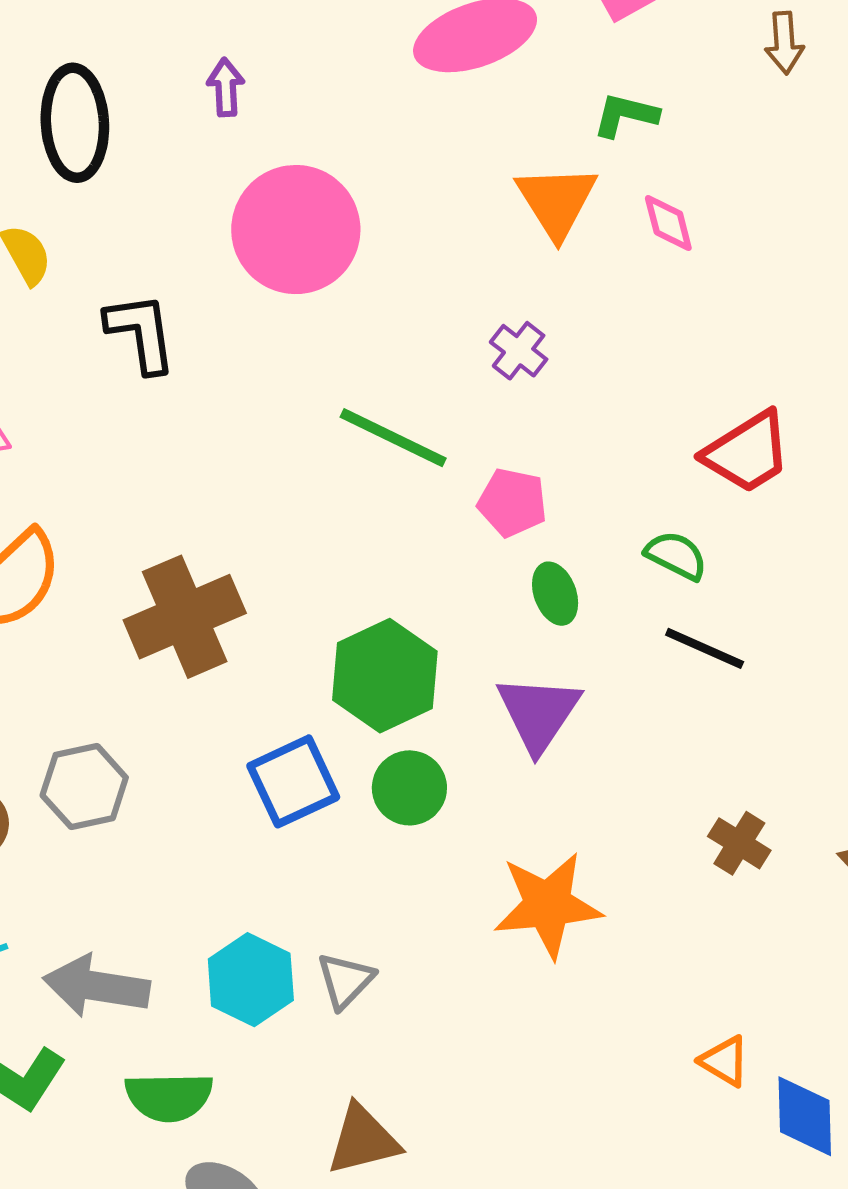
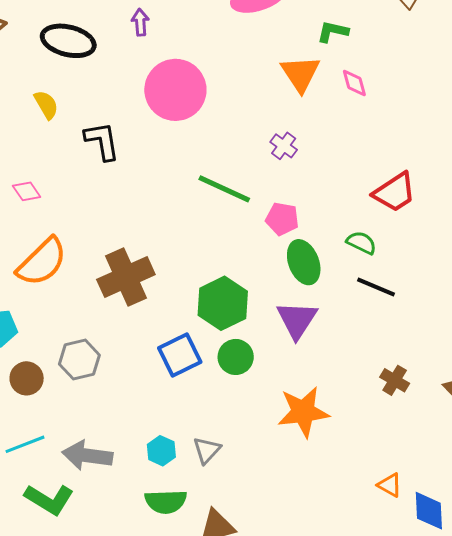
black ellipse: (75, 123) -> (68, 41), turned -72
green ellipse: (555, 594) -> (304, 262), size x1.5
cyan hexagon: (251, 980) -> (161, 451), size x0.7
green semicircle: (169, 1097) -> (166, 502), moved

